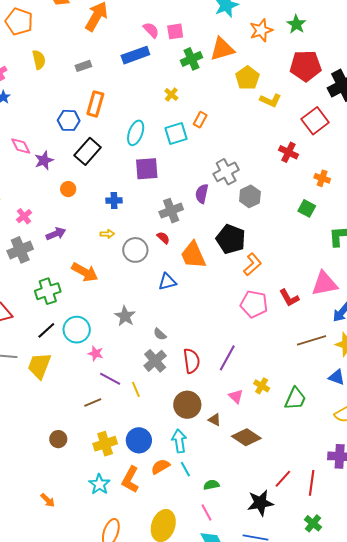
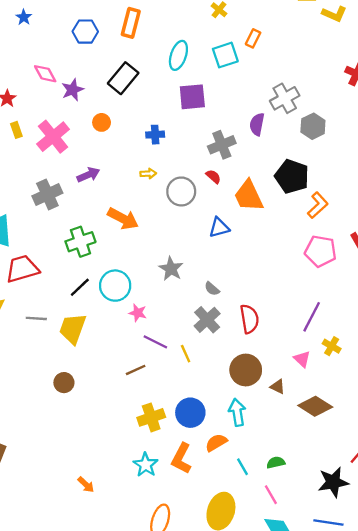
blue hexagon: (69, 120) -> (85, 32), moved
pink cross: (24, 216) -> (53, 137), moved, size x1.8
purple line: (227, 358) -> (312, 317), moved
brown circle: (58, 439) -> (64, 383), moved
cyan line: (185, 469) -> (243, 467), moved

